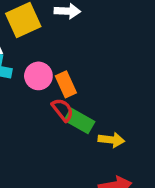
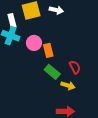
red semicircle: (63, 110) -> (75, 67), moved

